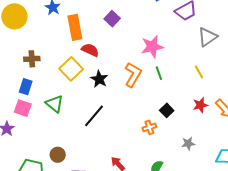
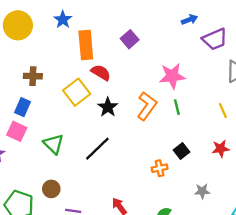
green triangle: (54, 104) -> (54, 144), moved

